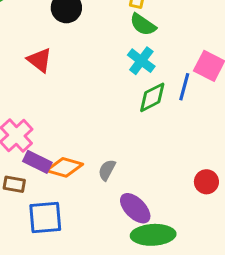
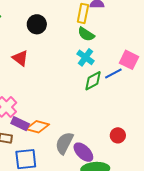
blue line: (184, 87) -> (113, 74), turned 48
gray semicircle: (107, 170) -> (64, 143), moved, size x1.6
red circle: (206, 182) -> (118, 135), moved

